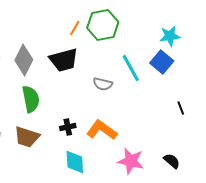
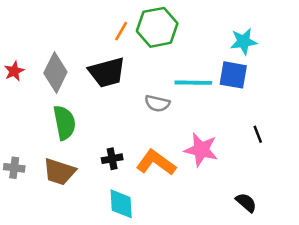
blue square: (162, 62) -> (233, 75), turned -30
cyan line: (131, 68) -> (193, 83), turned -60
pink star: (131, 161) -> (201, 150), moved

